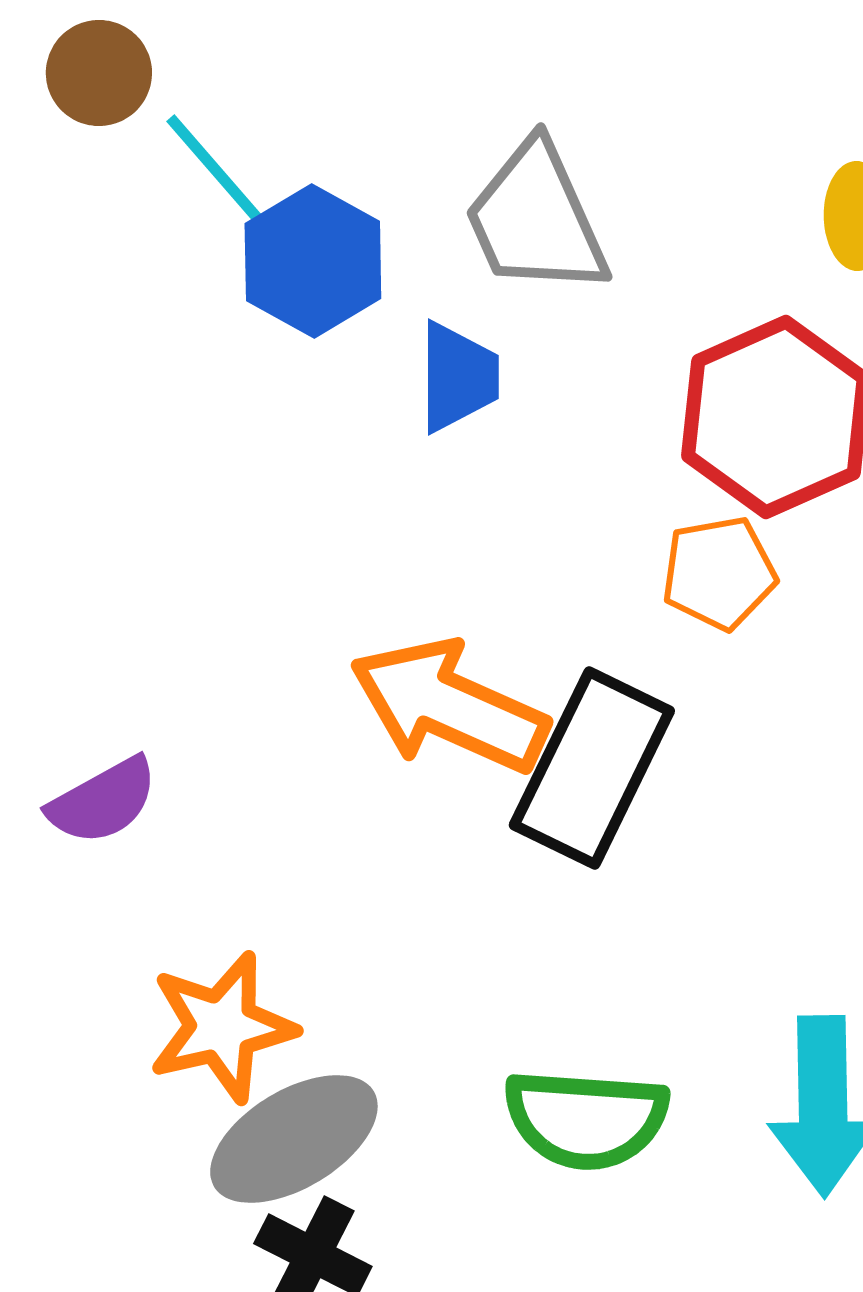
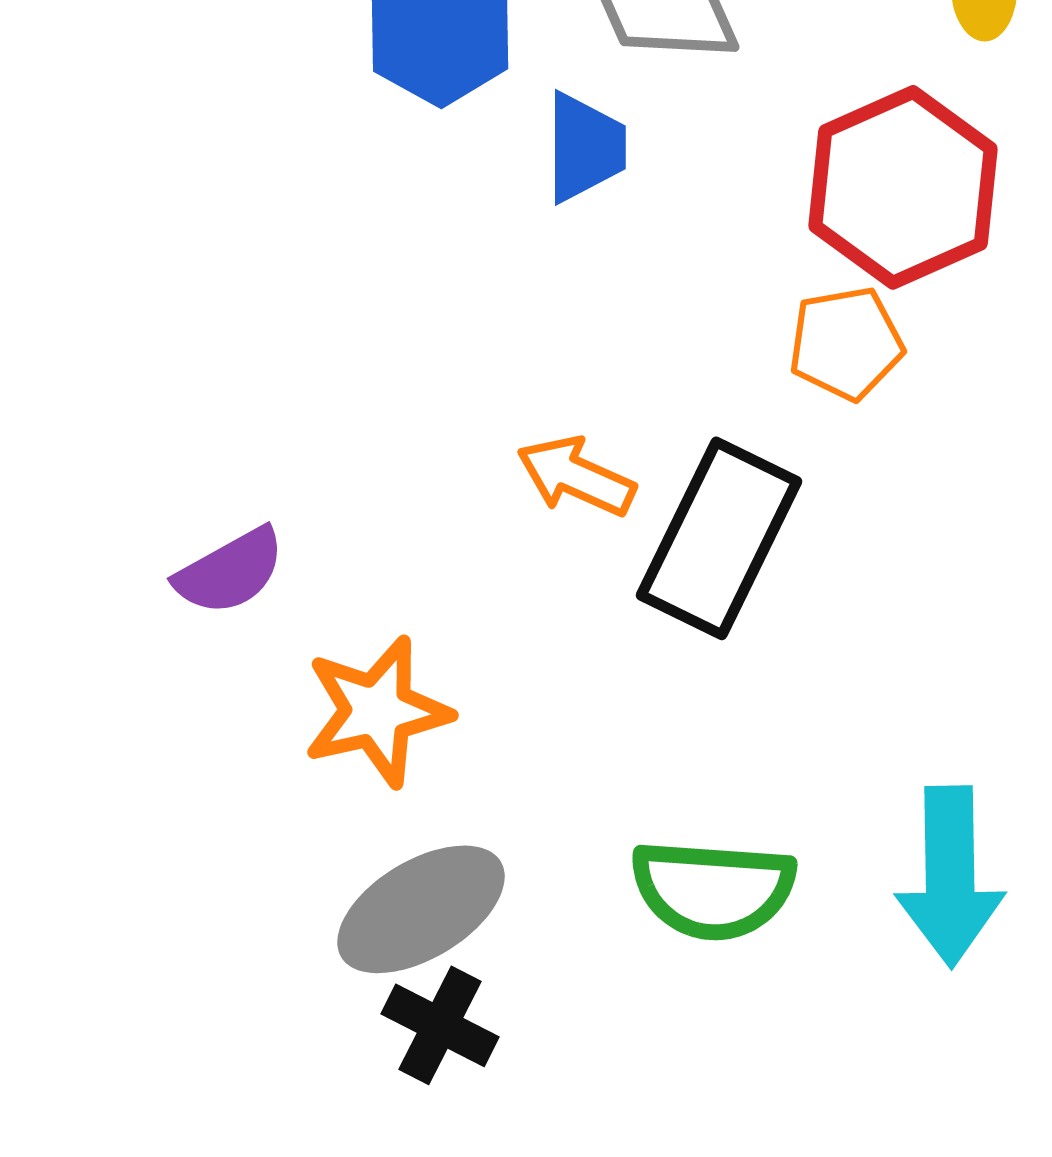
orange arrow: (449, 706) -> (576, 476), size x0.6
orange star: (222, 1027) -> (377, 711), moved

